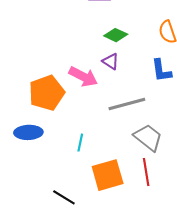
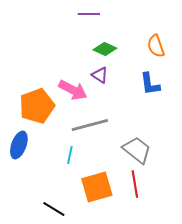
gray line: (127, 104) -> (90, 125), moved
blue ellipse: (28, 132) -> (19, 145), turned -68

